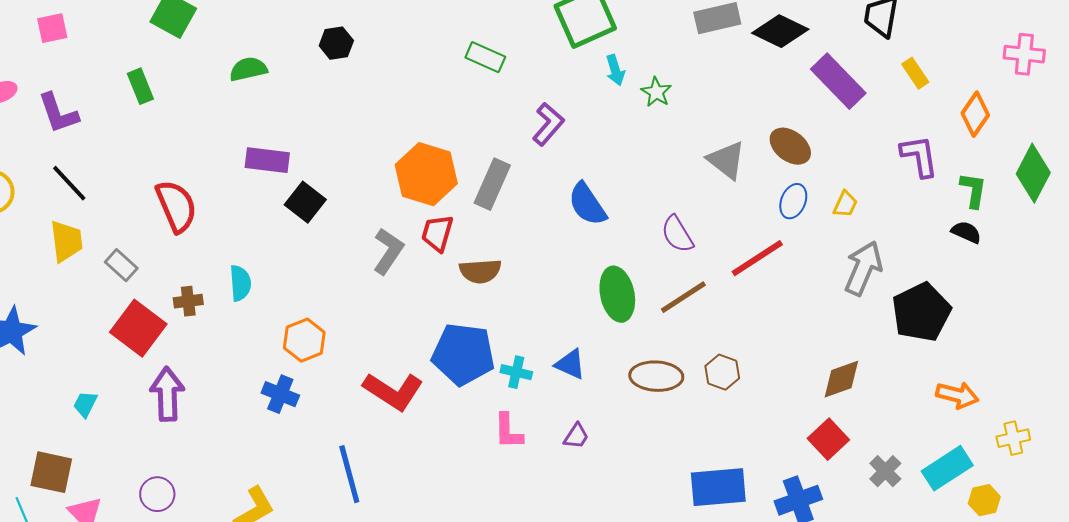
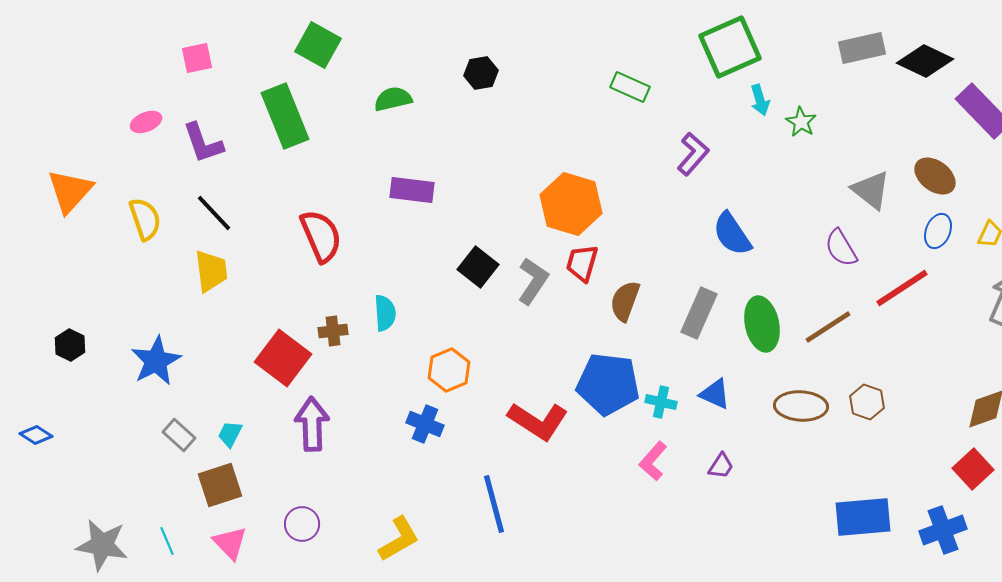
green rectangle: (140, 86) -> (285, 116), size x1.8
gray rectangle: (492, 184) -> (699, 313), moved
black square: (305, 202) -> (478, 267), moved
purple semicircle: (677, 234) -> (841, 248), moved
gray rectangle: (121, 265) -> (179, 435), moved
brown semicircle: (480, 271) -> (625, 301), turned 114
pink L-shape: (508, 431) -> (653, 461), turned 42
brown square: (51, 472) -> (220, 485), moved, turned -30

